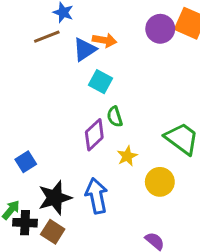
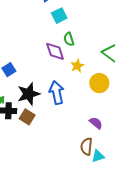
cyan square: (101, 82) -> (59, 16), turned 35
purple diamond: (94, 135) -> (55, 51), turned -65

